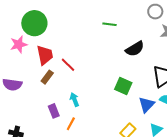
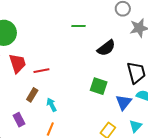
red line: (68, 65) -> (41, 71), turned -49
brown rectangle: (47, 77) -> (32, 95), moved
purple rectangle: (54, 111) -> (19, 120), moved

